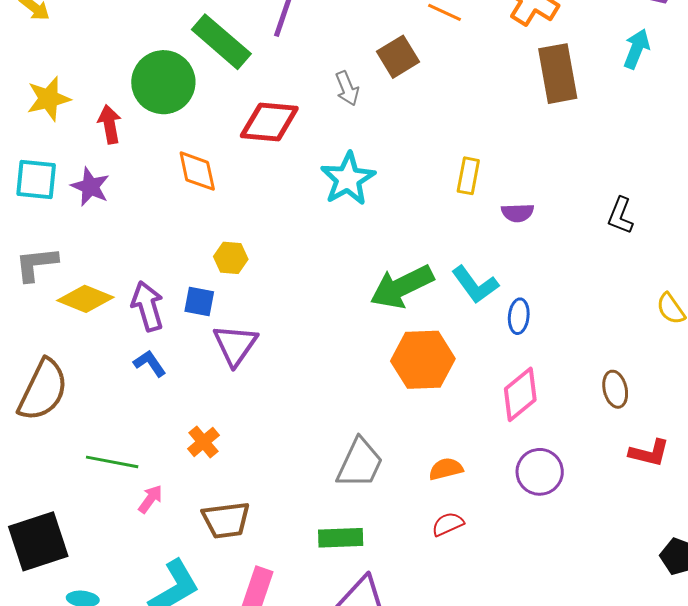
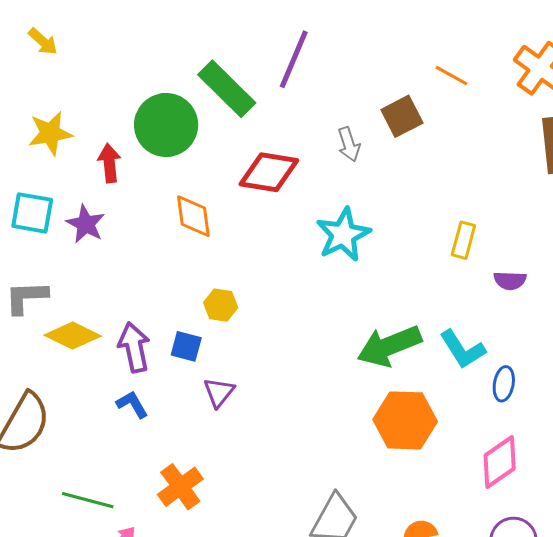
purple triangle: (235, 345) -> (219, 392), size x0.7
orange cross: (203, 442) -> (180, 487), size x1.4

